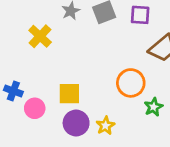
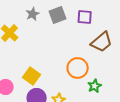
yellow square: (69, 94) -> (32, 76), turned 36

